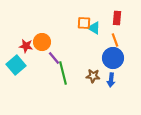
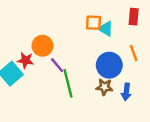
orange line: (115, 40) -> (134, 53), moved
red star: (26, 46) -> (25, 60), moved
blue circle: (113, 58) -> (109, 65), moved

